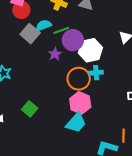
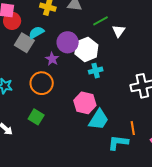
green line: (61, 30) -> (101, 21), moved
orange circle: (79, 79) -> (42, 83), moved
cyan trapezoid: (76, 123) -> (99, 119), moved

